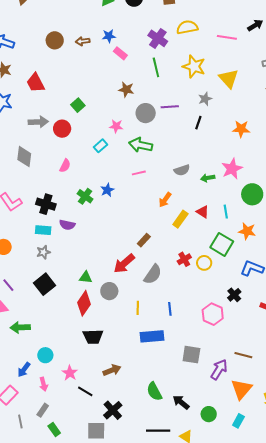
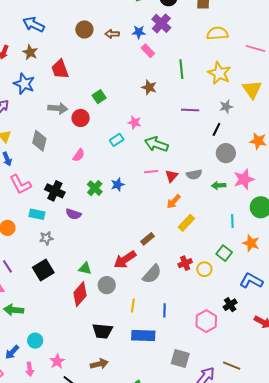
purple cross: (158, 38) -> (161, 23), moved
gray circle: (146, 113) -> (226, 153), moved
red triangle: (203, 212) -> (172, 176), moved, turned 32
cyan rectangle: (43, 230) -> (37, 214), moved
green square: (222, 244) -> (224, 253), size x0.7
black trapezoid: (93, 337) -> (102, 331), moved

